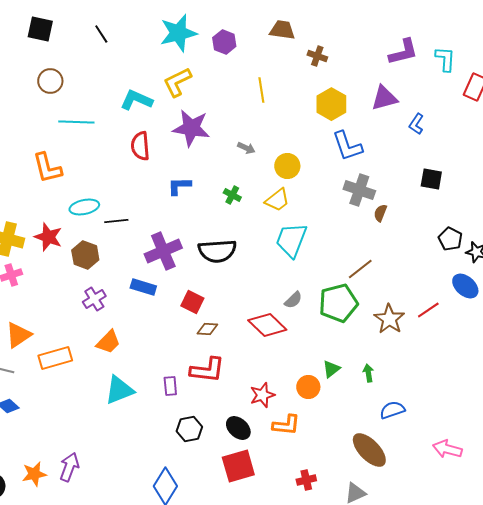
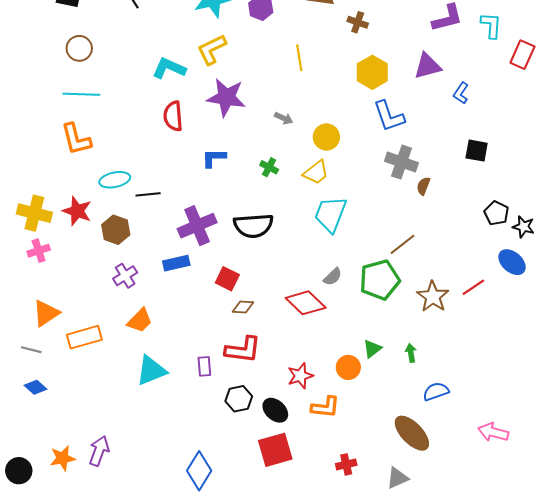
cyan line: (76, 122) -> (81, 94), moved
blue rectangle: (143, 287) -> (176, 263), turned -30
black hexagon: (189, 429) -> (239, 399), moved

